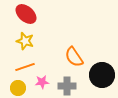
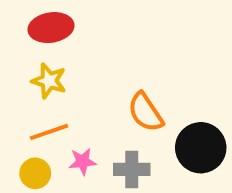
red ellipse: (26, 14) -> (51, 28), turned -50

